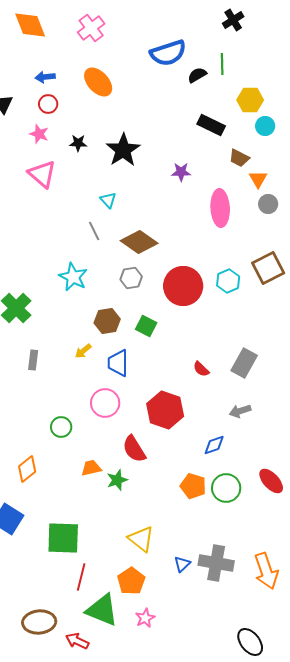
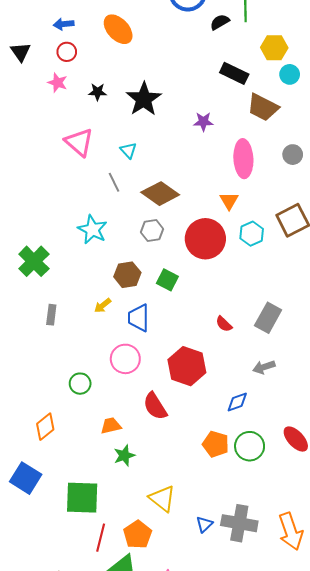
brown trapezoid: (239, 158) -> (263, 107), size x1.5
pink triangle: (42, 174) -> (79, 142), moved
orange triangle: (258, 179) -> (229, 201), moved
green star: (117, 480) -> (124, 455), moved
orange pentagon: (131, 581) -> (138, 535), moved

